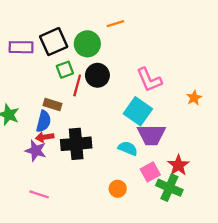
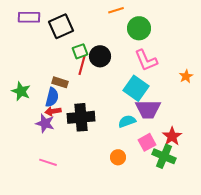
green circle: (87, 44) -> (139, 28), moved
purple rectangle: (21, 47) -> (29, 17), moved
green square: (65, 70) -> (80, 51), moved
cyan semicircle: (128, 148) -> (127, 121), turned -42

